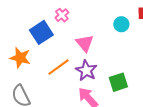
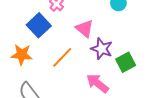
purple star: (86, 70) -> (102, 49), moved

